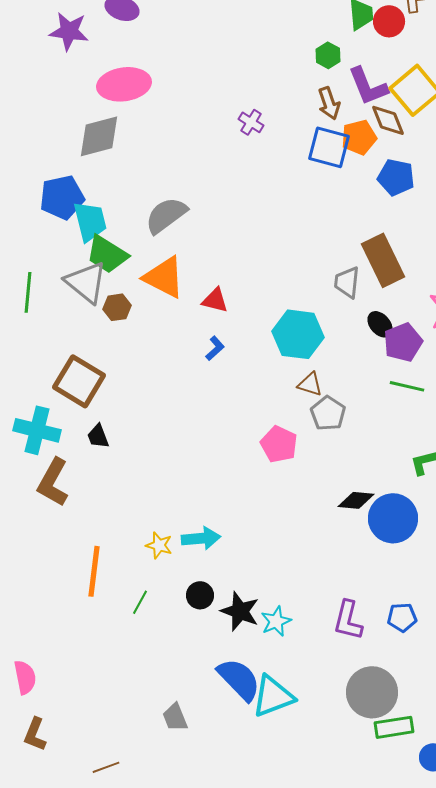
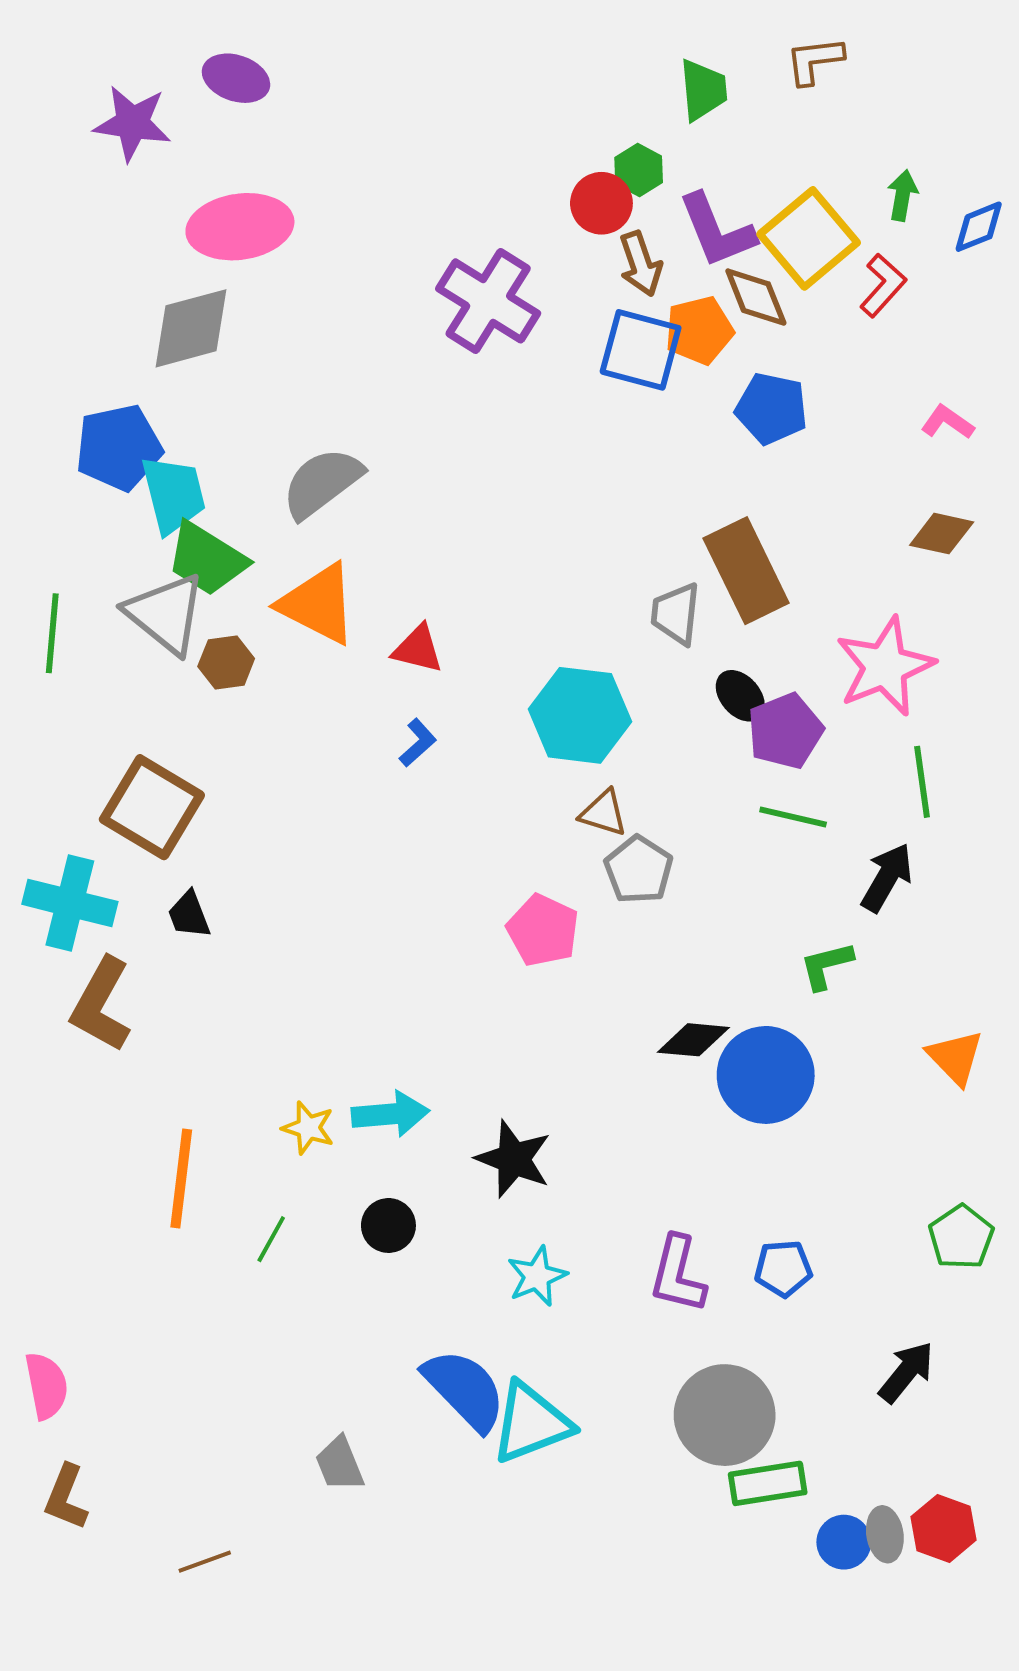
red circle: (389, 21) -> (601, 203), moved
purple cross: (251, 122) -> (488, 301), size x2.0
black star: (240, 611) -> (514, 1159), moved

